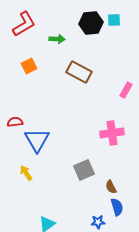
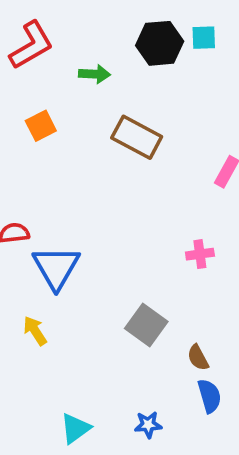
pink cross: (112, 133) -> (200, 254), size x0.6
gray square: (84, 170) -> (146, 325), turned -30
blue star: (98, 222) -> (148, 425), moved

